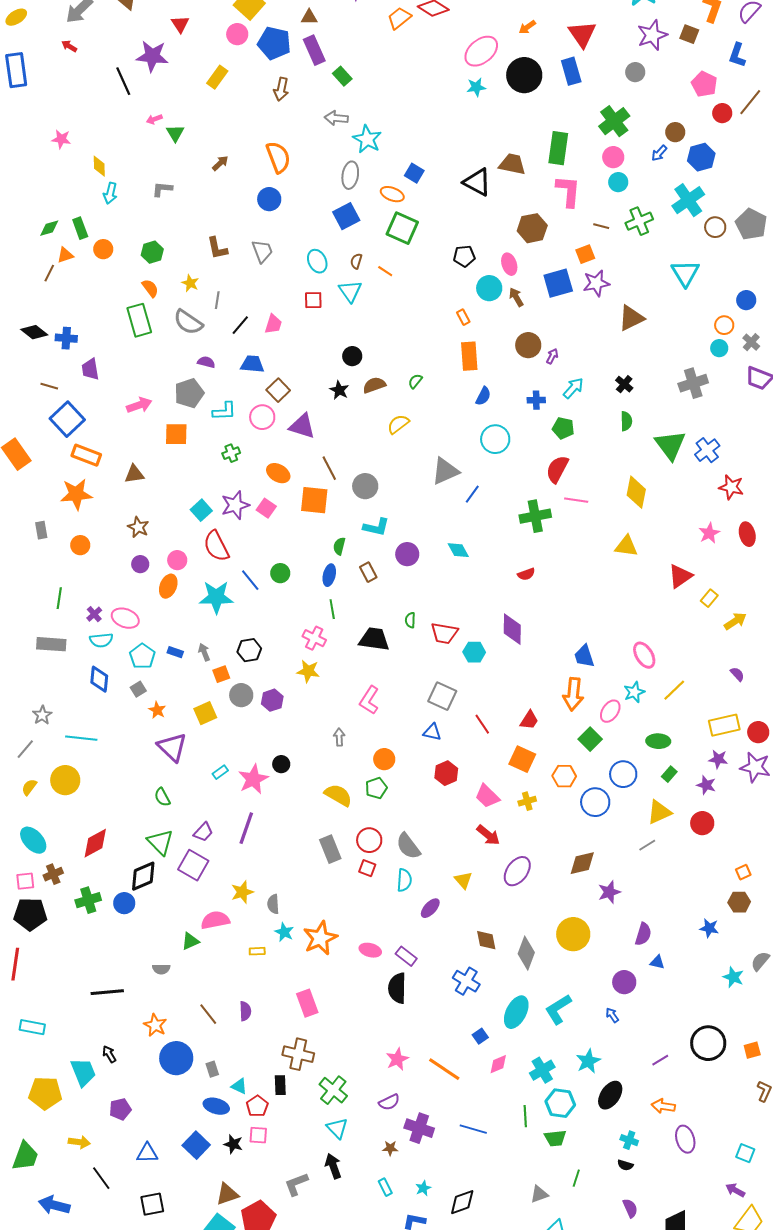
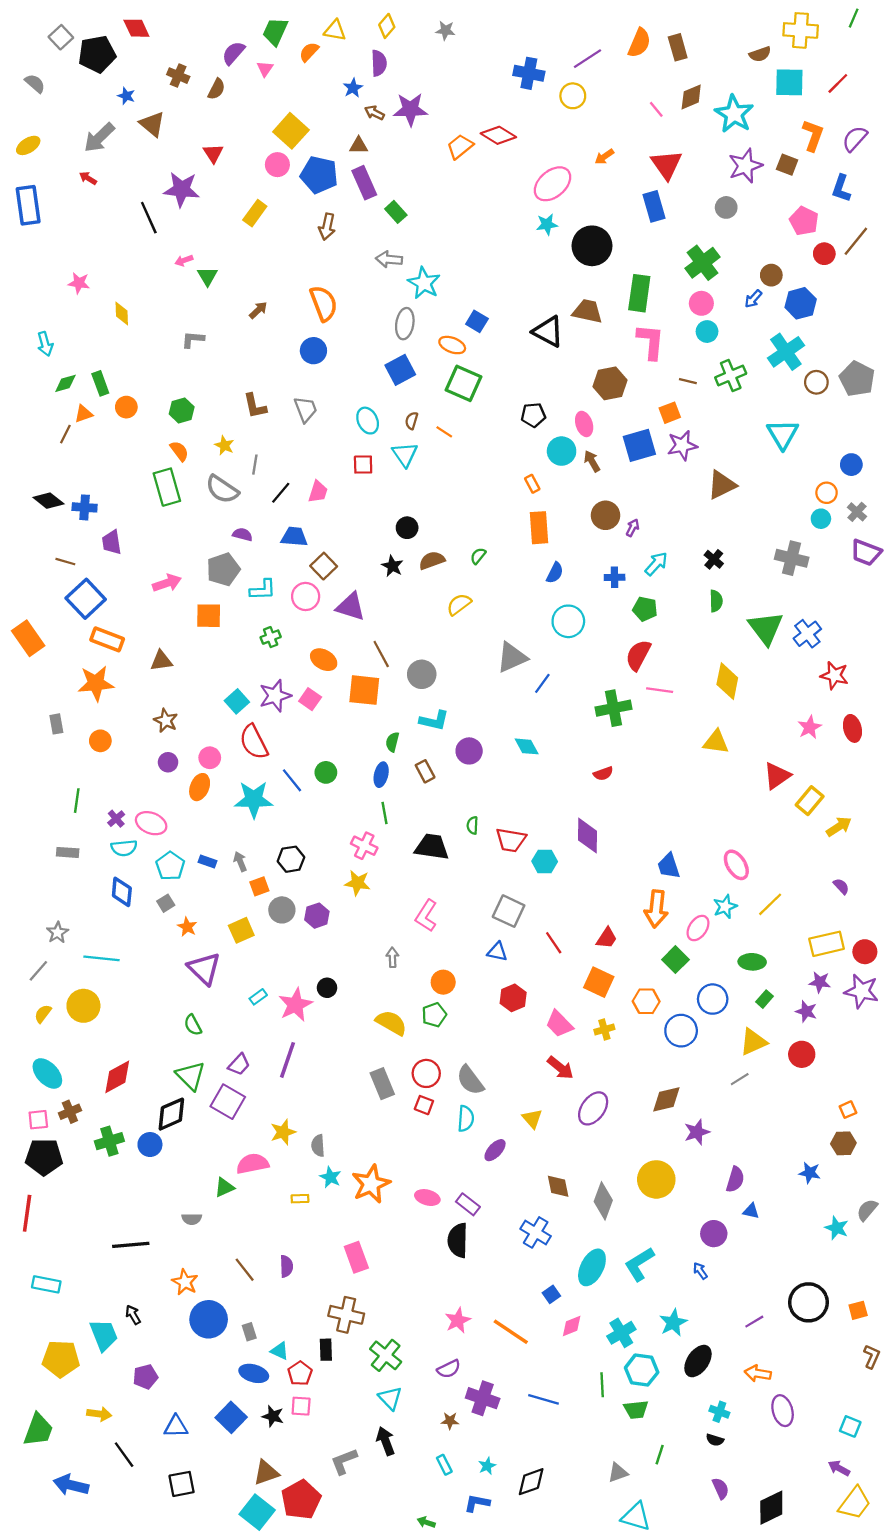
black circle: (524, 75) -> (592, 246), moved
cyan arrow: (110, 193) -> (45, 344), moved, turned -30
gray cross: (693, 383) -> (792, 558), turned 32
yellow rectangle: (709, 598) -> (810, 801), size x1.4
gray rectangle: (51, 644) -> (68, 852), size x0.7

